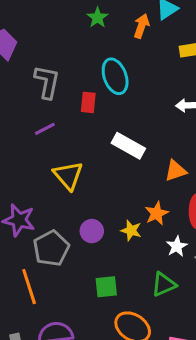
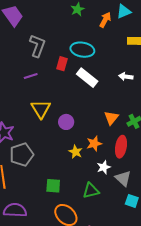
cyan ellipse: (115, 76) -> (82, 50), turned -70
white rectangle: (128, 146) -> (87, 78), moved
orange triangle: (176, 171) -> (111, 118), turned -42
purple circle: (92, 231) -> (66, 122), moved

